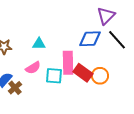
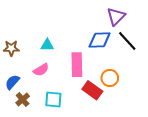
red rectangle: (83, 73) -> (92, 90), moved
cyan square: (54, 76) -> (53, 100), moved
brown cross: (15, 88) -> (23, 100), moved

